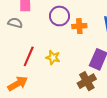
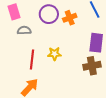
gray semicircle: (15, 23) -> (24, 30), moved
brown cross: (87, 81) -> (92, 66), turned 36

